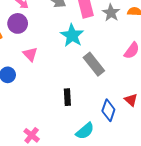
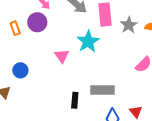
pink triangle: (30, 54) -> (62, 56), moved
gray rectangle: (94, 64) -> (102, 90), moved, turned -60

